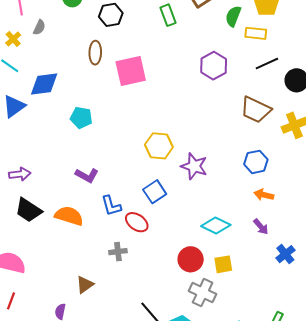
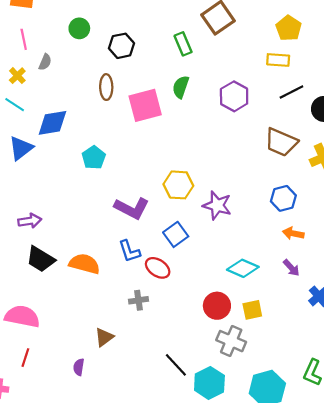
green semicircle: (233, 16) -> (181, 87), moved
cyan pentagon: (81, 118) -> (94, 158), turned 30
purple L-shape: (87, 175) -> (132, 208), moved, size x1.4

